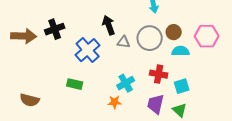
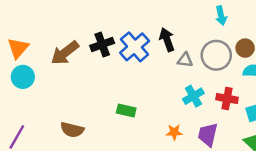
brown arrow: (24, 36) -> (65, 53), turned 140
blue cross: (88, 50) -> (135, 47), moved
cyan cross: (126, 83) -> (193, 96), moved
purple trapezoid: (156, 104) -> (208, 135), moved

